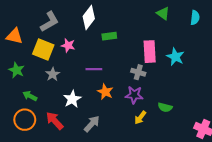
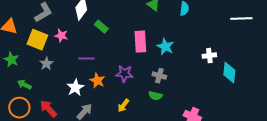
green rectangle: (109, 36) -> (101, 27), turned 48
gray cross: (138, 72) -> (159, 76), moved
purple star: (134, 95) -> (124, 74), moved
white star: (72, 99) -> (75, 88), moved
yellow arrow: (140, 118) -> (123, 106), moved

